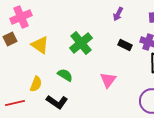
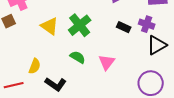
yellow triangle: (40, 45) -> (50, 26), moved
green semicircle: (65, 75) -> (78, 57), moved

